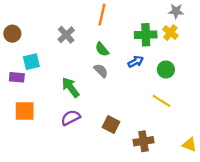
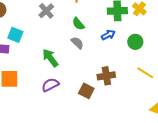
cyan square: (31, 62) -> (15, 35), turned 35
yellow line: (161, 101) -> (145, 73), moved
brown cross: (143, 141) -> (106, 76), moved

